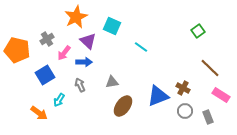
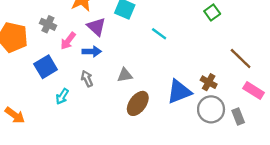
green square: (198, 31) -> (212, 12), moved
gray cross: (47, 39) -> (48, 24), turned -32
gray circle: (185, 111) -> (211, 109), size x1.5
orange arrow: (39, 113) -> (15, 115), moved

